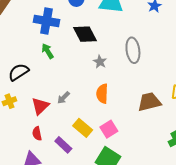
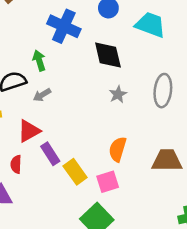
green arrow: (48, 51) -> (39, 61), moved
orange semicircle: (102, 94) -> (118, 149), moved
gray arrow: (63, 98) -> (42, 95), moved
purple rectangle: (63, 145) -> (50, 154), moved

